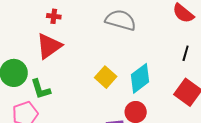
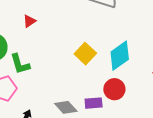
red triangle: (49, 46) -> (29, 21), size x0.5

